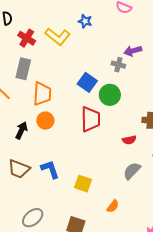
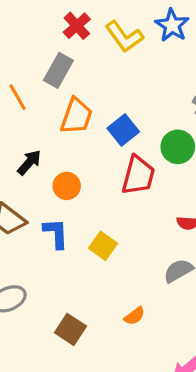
blue star: (85, 21) -> (172, 25), size x1.5
blue square: (87, 82) -> (123, 130), moved
orange circle: (45, 121) -> (67, 186), moved
yellow square: (83, 184) -> (103, 246), moved

